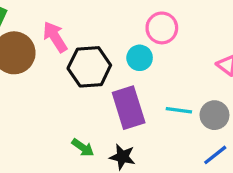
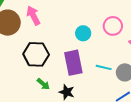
pink circle: (162, 28) -> (113, 26), moved
black hexagon: (89, 67) -> (36, 54), moved

